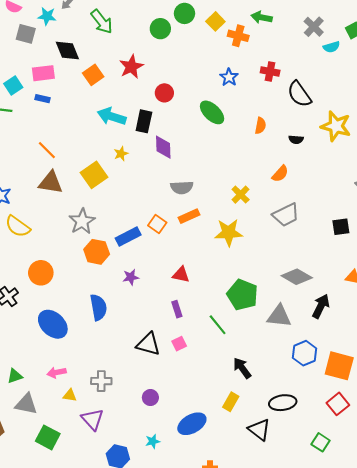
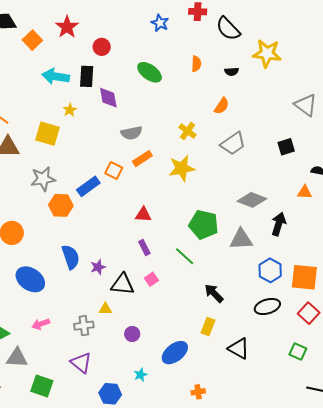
green ellipse: (212, 112) -> (150, 72), moved
yellow square: (94, 175) -> (48, 134), turned -30
gray star: (82, 221) -> (43, 179), turned 30
purple star: (131, 277) -> (98, 267), moved
yellow triangle: (70, 395) -> (105, 309), moved
black ellipse: (283, 403) -> (267, 306), moved

